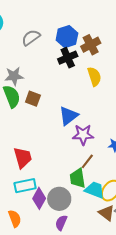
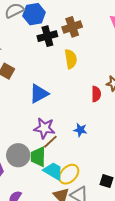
blue hexagon: (67, 37) -> (34, 14), moved
purple star: (83, 135) -> (44, 128), moved
gray circle: (59, 199) -> (18, 155), moved

